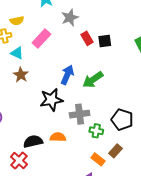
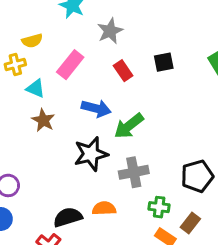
red rectangle: (87, 38) -> (123, 71), moved
blue arrow: (67, 75) -> (96, 108), moved, turned 84
green arrow: (93, 80) -> (129, 126), moved
black pentagon: (122, 120) -> (197, 176), turned -30
green cross: (96, 131) -> (159, 207), moved

